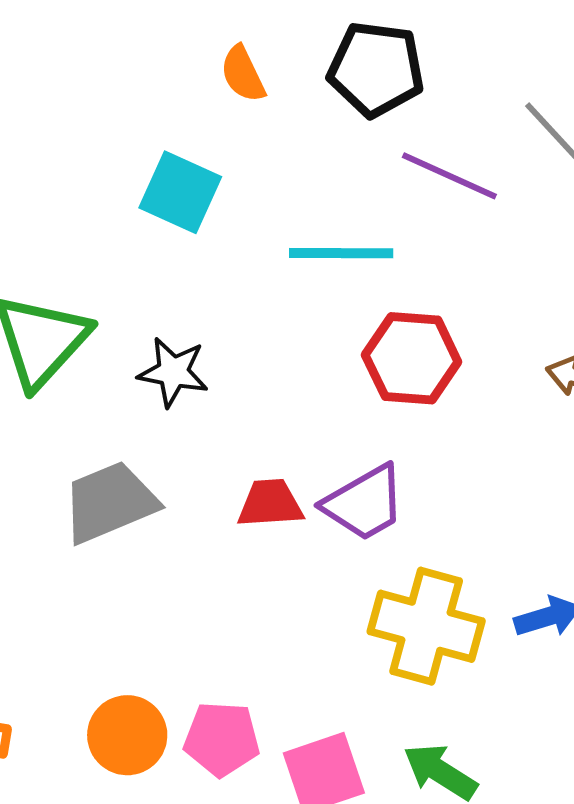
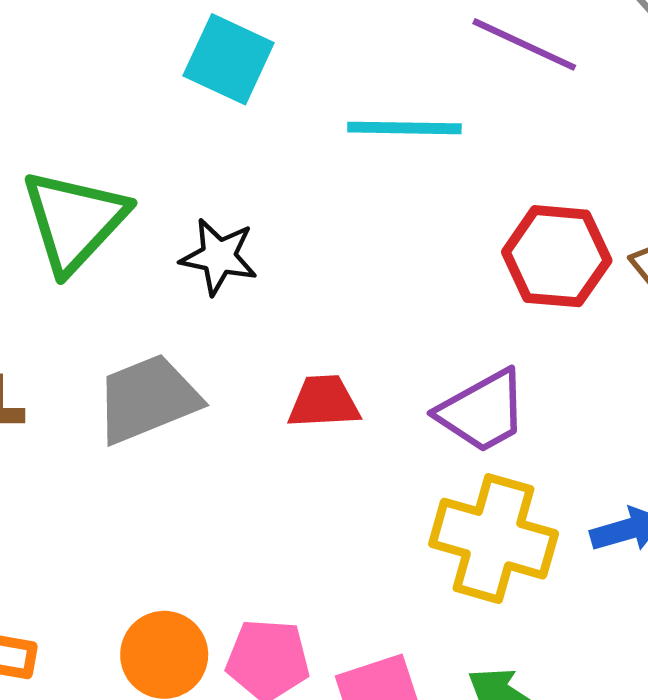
red hexagon: (412, 358) -> (557, 256), moved
purple trapezoid: (364, 503) -> (482, 411), moved

